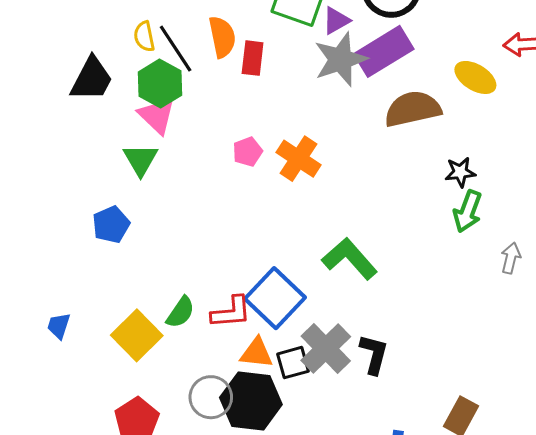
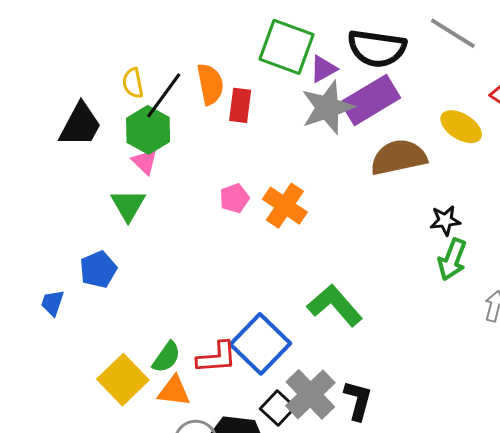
black line: (176, 49) -> (164, 95), turned 69
pink triangle: (157, 116) -> (145, 162), size x0.7
blue trapezoid: (59, 326) -> (52, 303), moved
orange triangle: (257, 353) -> (174, 391), moved
black square: (293, 363) -> (278, 408), turned -32

